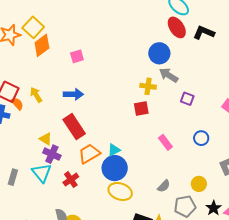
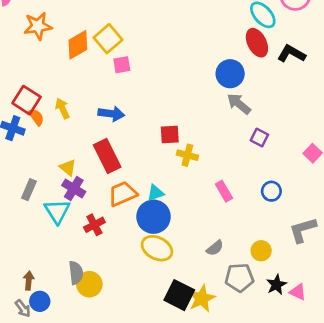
yellow square: (33, 27) -> (108, 39), moved
yellow cross: (148, 86) -> (187, 155), moved
red square: (141, 109) -> (170, 135), moved
gray rectangle: (13, 177) -> (29, 190), moved

